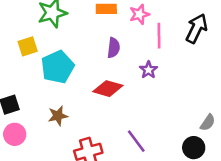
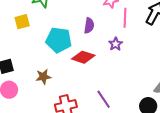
cyan pentagon: (58, 67) -> (59, 40), moved, turned 30

